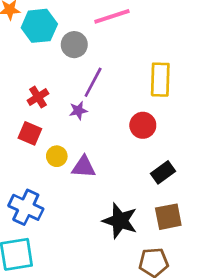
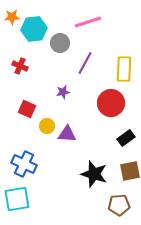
purple line: (93, 82) -> (85, 63), moved
red cross: (38, 97) -> (20, 66), moved, turned -35
red circle: (143, 125) -> (111, 103), size x1.4

